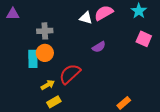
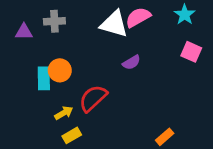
purple triangle: (13, 14) -> (24, 32), moved
white triangle: (86, 18) -> (114, 24), size x1.6
gray cross: (45, 31) -> (54, 21), moved

